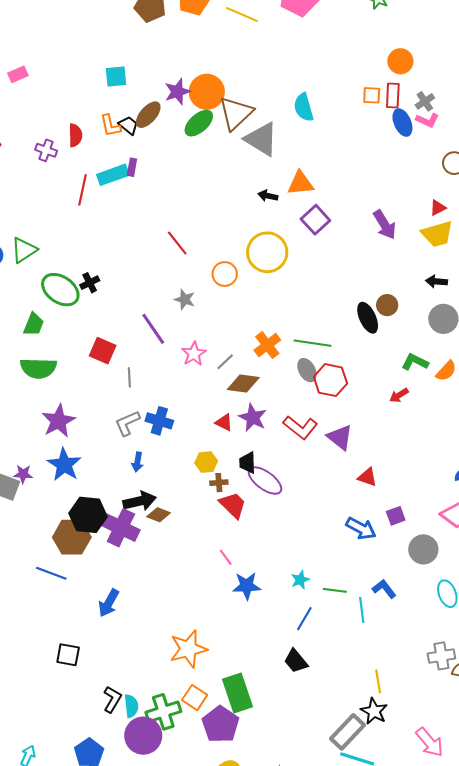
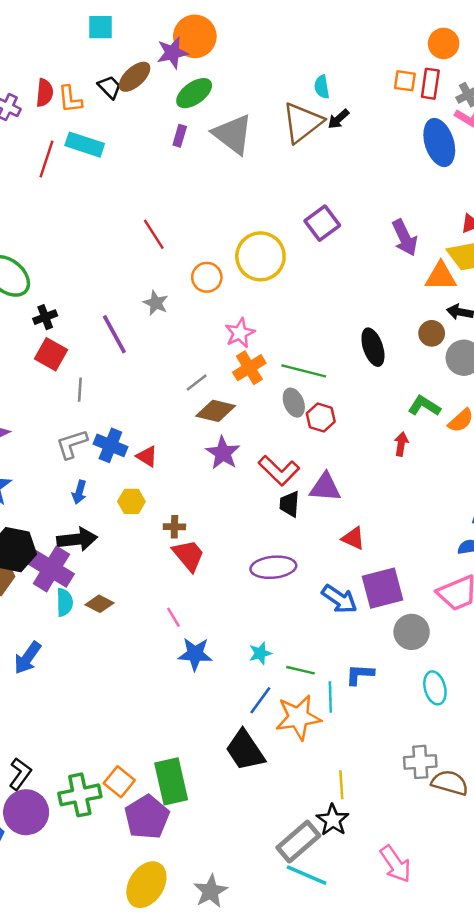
orange circle: (207, 92) -> (195, 36), moved
cyan semicircle: (304, 107) -> (322, 87), size x0.7
brown triangle: (236, 113) -> (302, 122), moved
blue ellipse: (402, 123) -> (439, 143), moved, size x1.4
orange L-shape: (110, 126) -> (70, 99), moved
gray triangle: (261, 139) -> (233, 134), moved
purple rectangle: (132, 167) -> (180, 136), moved
cyan rectangle: (113, 175) -> (85, 145), turned 32
orange triangle: (301, 183) -> (441, 276), moved
black arrow: (268, 196) -> (338, 119), moved, turned -60
black cross: (90, 283) -> (45, 317), moved
brown circle: (387, 305) -> (432, 333), moved
pink star: (194, 354) -> (240, 333), moved
red hexagon: (330, 380) -> (321, 417), size x0.7
red arrow: (399, 395) -> (401, 444), turned 126
red triangle: (224, 422) -> (147, 456), moved
purple triangle: (340, 437) -> (325, 487), turned -40
yellow hexagon: (206, 462) -> (131, 501), moved
black trapezoid: (248, 463) -> (290, 504), moved
purple ellipse: (265, 481) -> (273, 567), moved, turned -48
brown diamond: (159, 515) -> (99, 604), moved
purple square: (396, 516) -> (383, 588), size x1.8
blue L-shape: (384, 589) -> (360, 674), turned -55
orange star: (188, 649) -> (298, 717), moved
black trapezoid: (296, 661) -> (245, 750), size x1.4
cyan semicircle: (131, 706) -> (64, 602), moved
purple circle: (143, 736) -> (26, 812), moved

